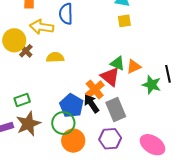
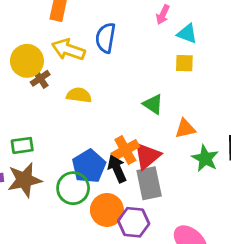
green triangle: (117, 63) -> (153, 104), moved
red triangle: (110, 77) -> (147, 156), moved, turned 30
orange circle: (73, 141) -> (107, 210), moved

